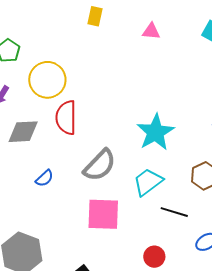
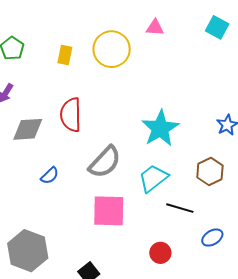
yellow rectangle: (95, 16) -> (65, 55), moved
yellow circle: (47, 80) -> (112, 49), moved

